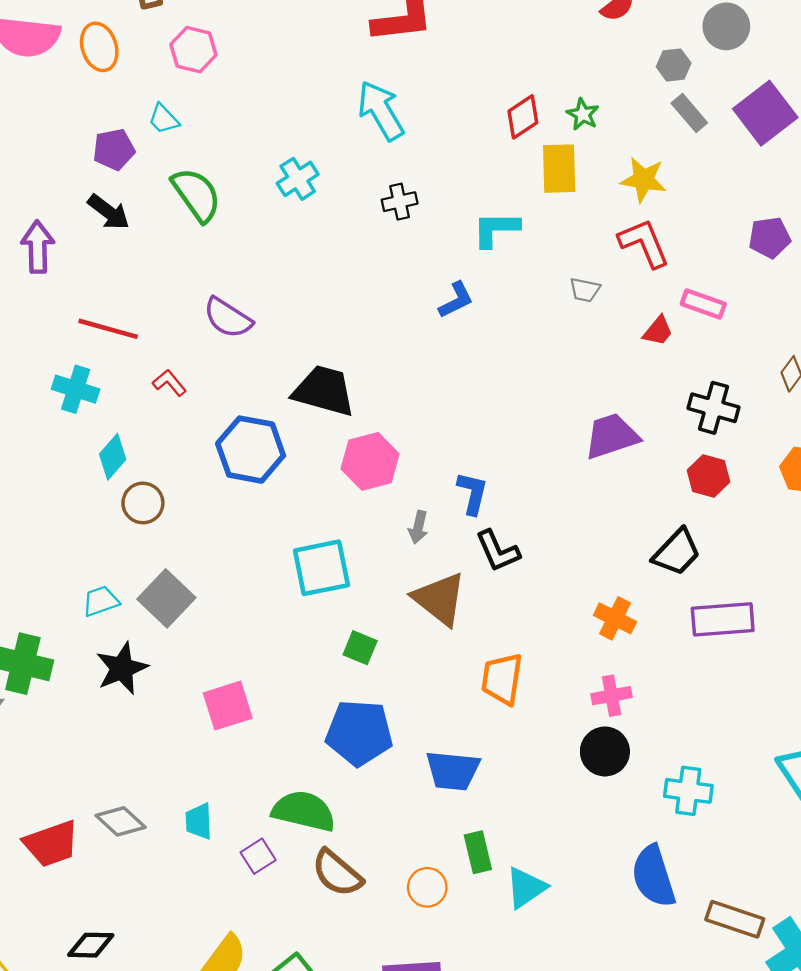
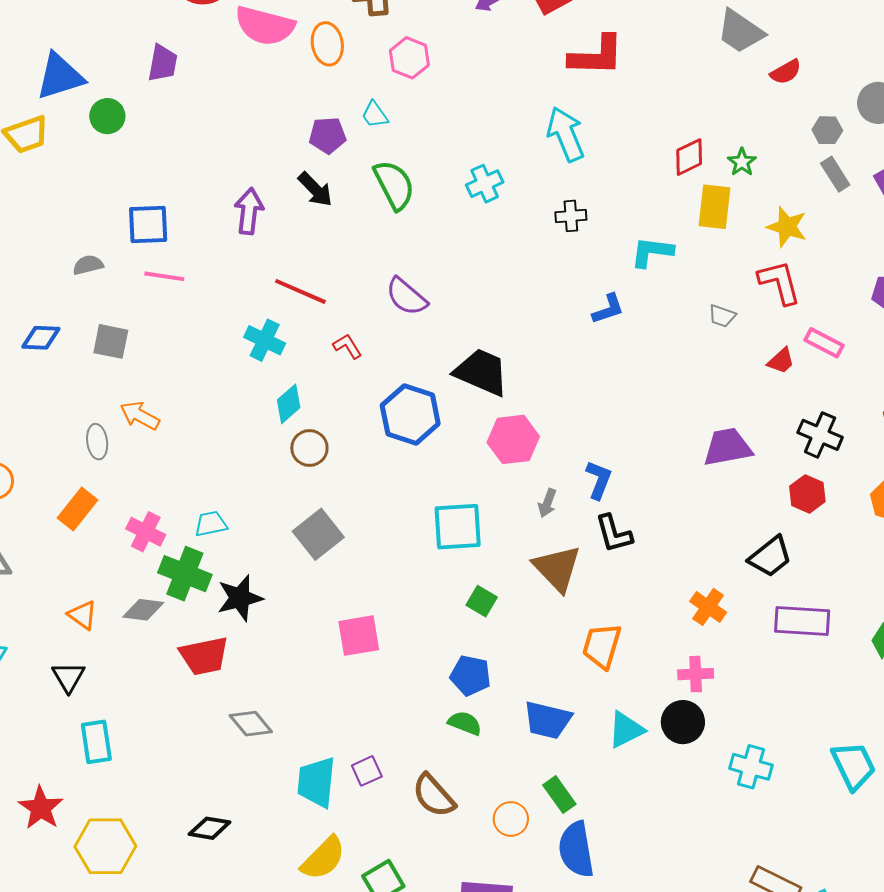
cyan trapezoid: (101, 601) -> (211, 524), moved
black star: (122, 668) -> (240, 598), moved
blue pentagon: (359, 733) -> (470, 675), size x0.7
green semicircle: (304, 811) -> (465, 723), moved, size x0.6
cyan trapezoid: (199, 821) -> (316, 782), moved, size x1.6
red trapezoid: (51, 844) -> (204, 656), moved
green rectangle: (478, 852) -> (559, 795), turned -30
blue semicircle: (653, 876) -> (576, 849), moved
cyan triangle: (526, 888) -> (626, 730), moved

